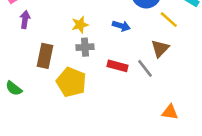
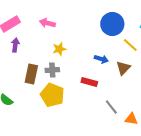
blue arrow: (121, 26) -> (101, 59), moved
gray cross: (85, 47) -> (52, 70), moved
gray line: (145, 68) -> (111, 107), moved

